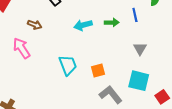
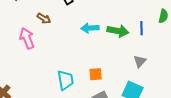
green arrow: (112, 22) -> (118, 31), size x1.5
cyan trapezoid: (68, 65) -> (65, 80), moved

